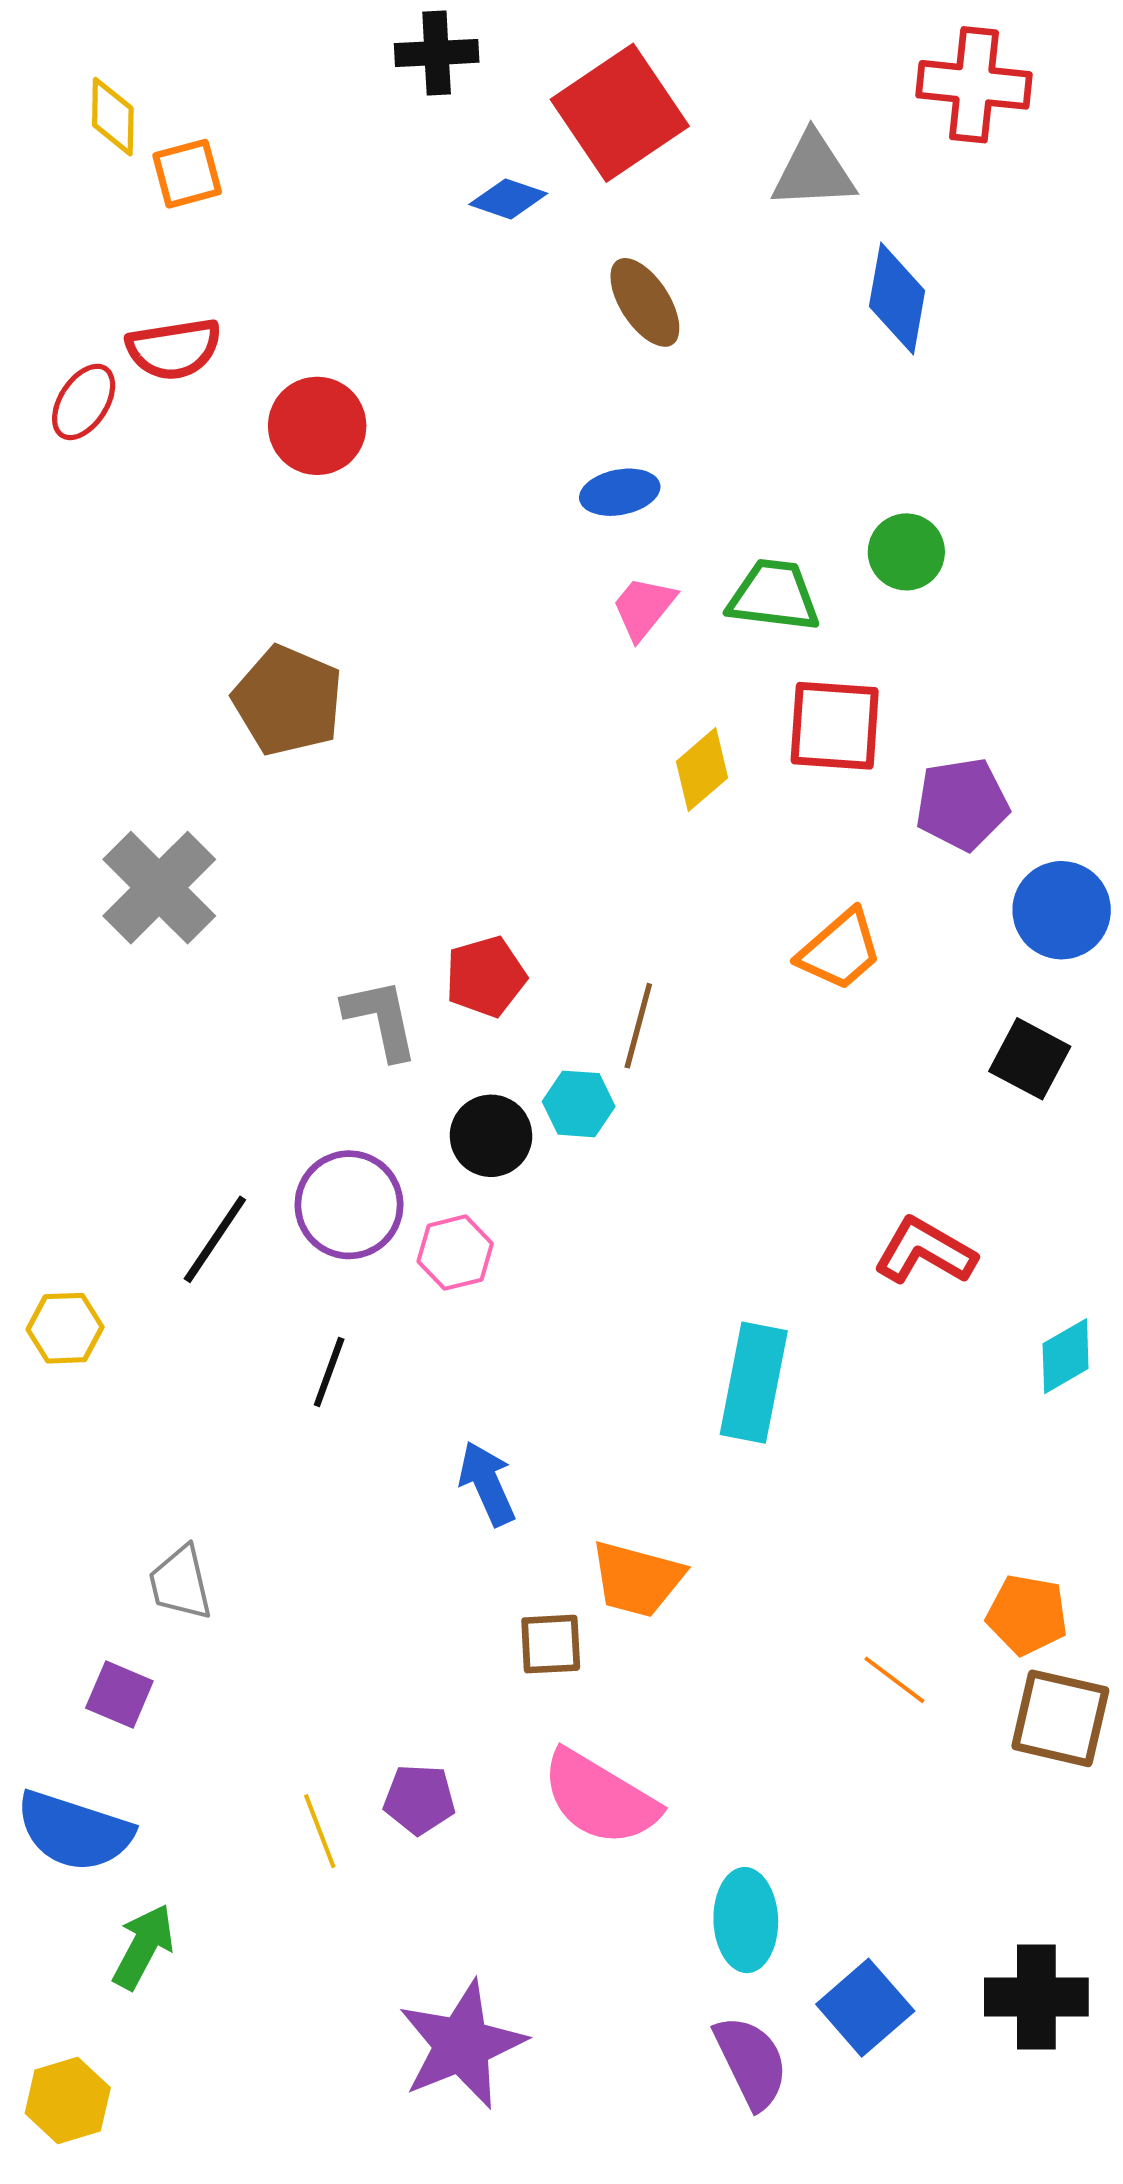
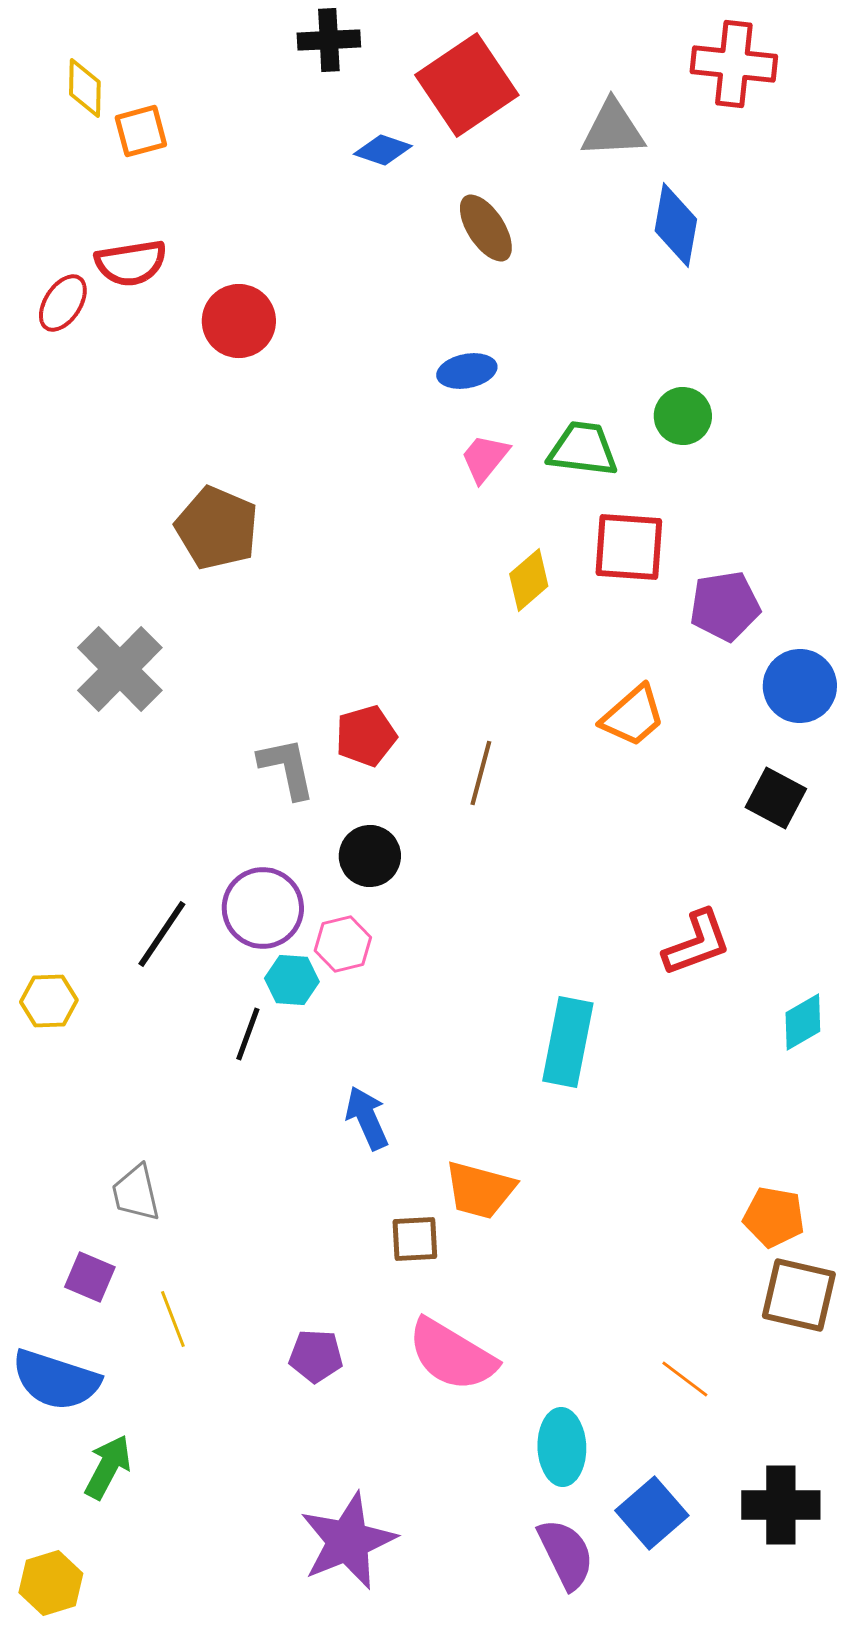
cyan hexagon: (579, 1104) -> (292, 980), moved
red L-shape: (925, 1251) -> (697, 943), turned 130
orange line: (894, 1680) -> (685, 1379), moved
yellow line: (320, 1831) -> (173, 1319), moved

